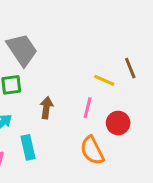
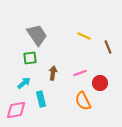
yellow line: (104, 80) -> (84, 36), moved
pink line: (88, 108) -> (80, 73), turned 56

